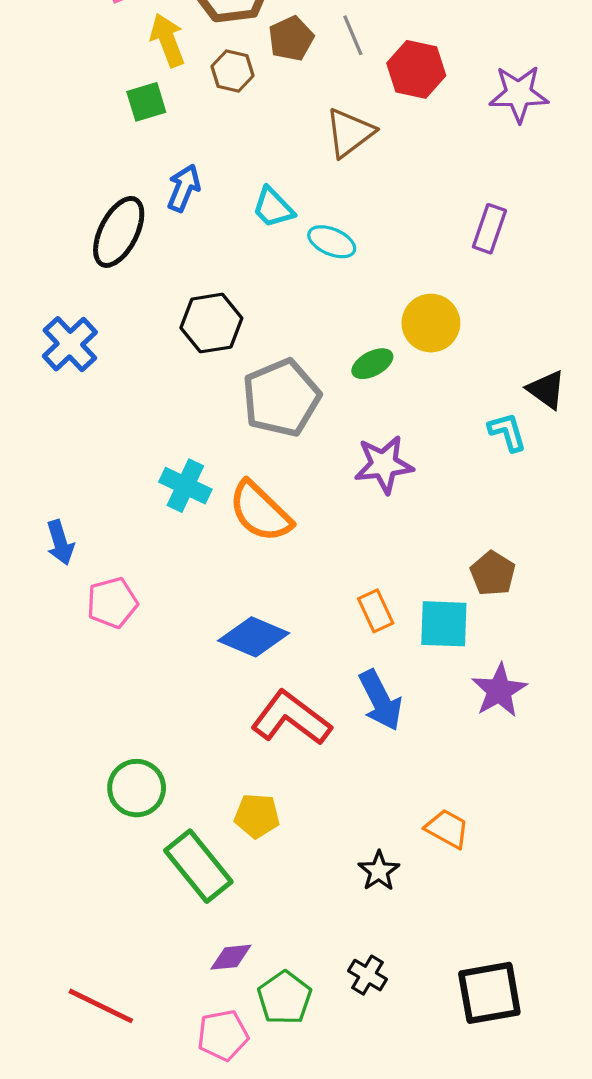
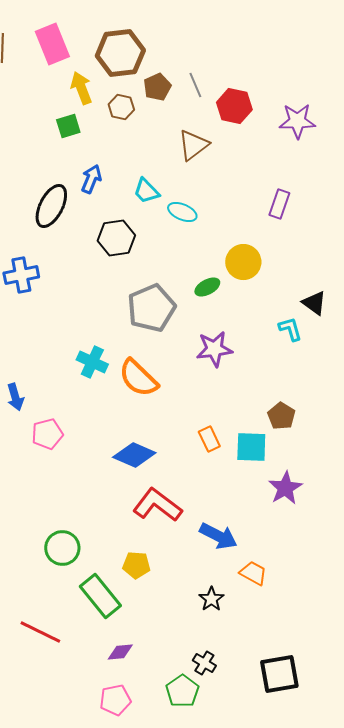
black hexagon: (211, 323) -> (116, 238), moved
blue cross: (70, 344) -> (21, 275), turned 32
blue arrow: (380, 700) -> (218, 536), moved, turned -36
green pentagon: (285, 998) -> (182, 691), moved
red line: (101, 1006) -> (40, 632), moved

